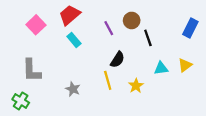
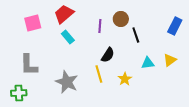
pink square: (36, 25) -> (33, 23), turned 30
purple line: (109, 28) -> (100, 26), turned 32
gray star: (73, 89) -> (67, 82), size x1.6
green cross: (21, 101) -> (19, 93), turned -35

